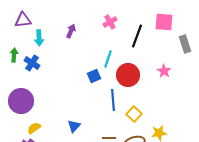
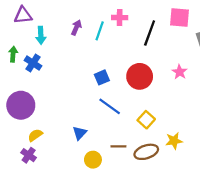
pink cross: (110, 22) -> (120, 18), turned 32
cyan line: (108, 59) -> (100, 31), moved
blue line: (113, 100) -> (110, 106), moved, turned -50

